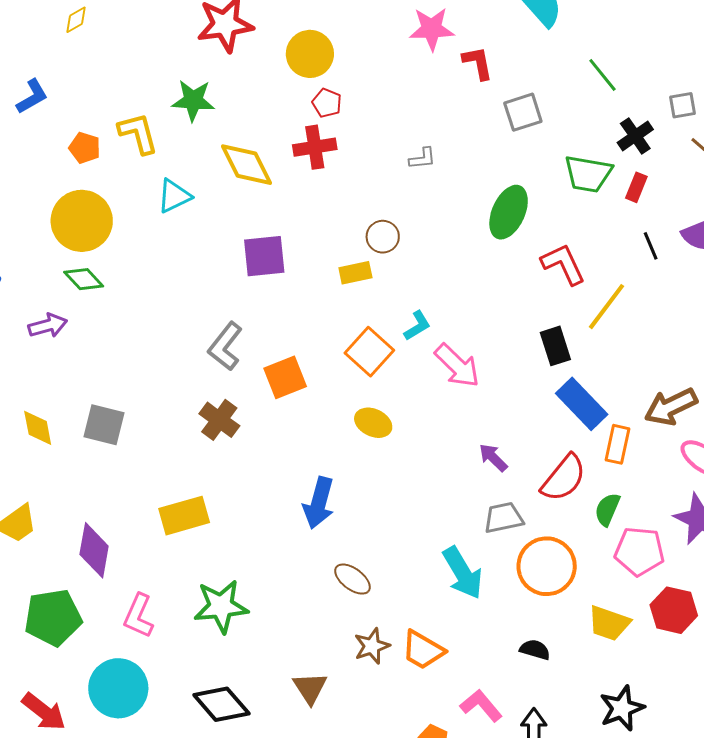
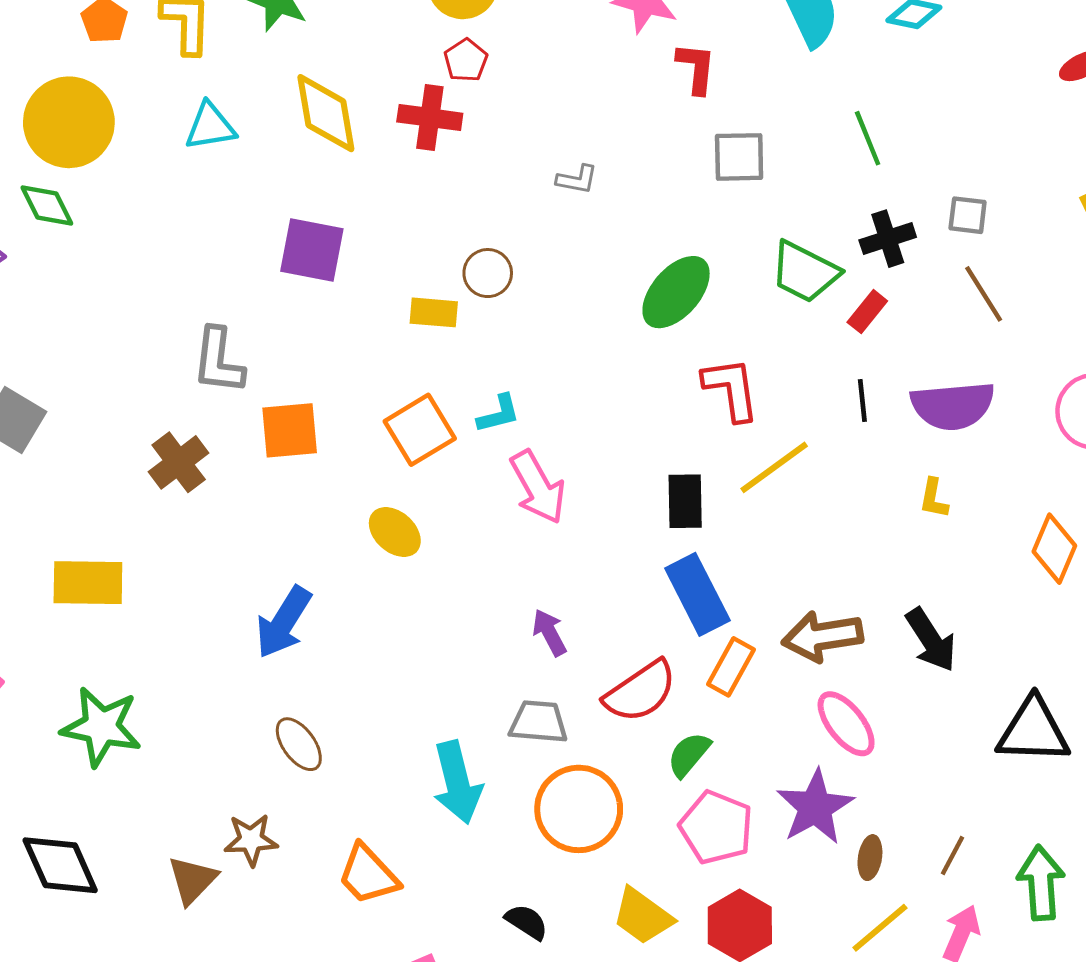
gray L-shape: (225, 346) -> (218, 361), turned -48
brown star: (372, 646) -> (251, 840), moved

